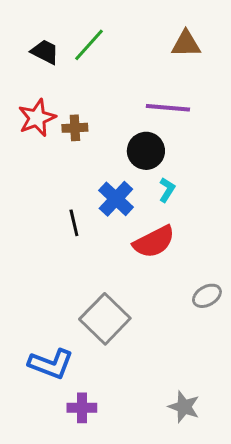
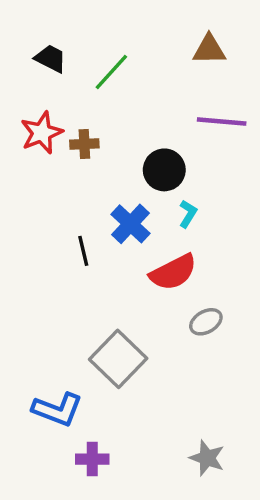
green line: (89, 45) -> (111, 72), moved
purple line: (168, 108) -> (222, 122), moved
gray ellipse: (207, 296) -> (206, 322), moved

